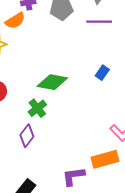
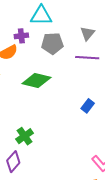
green diamond: (52, 82) -> (36, 80), moved

